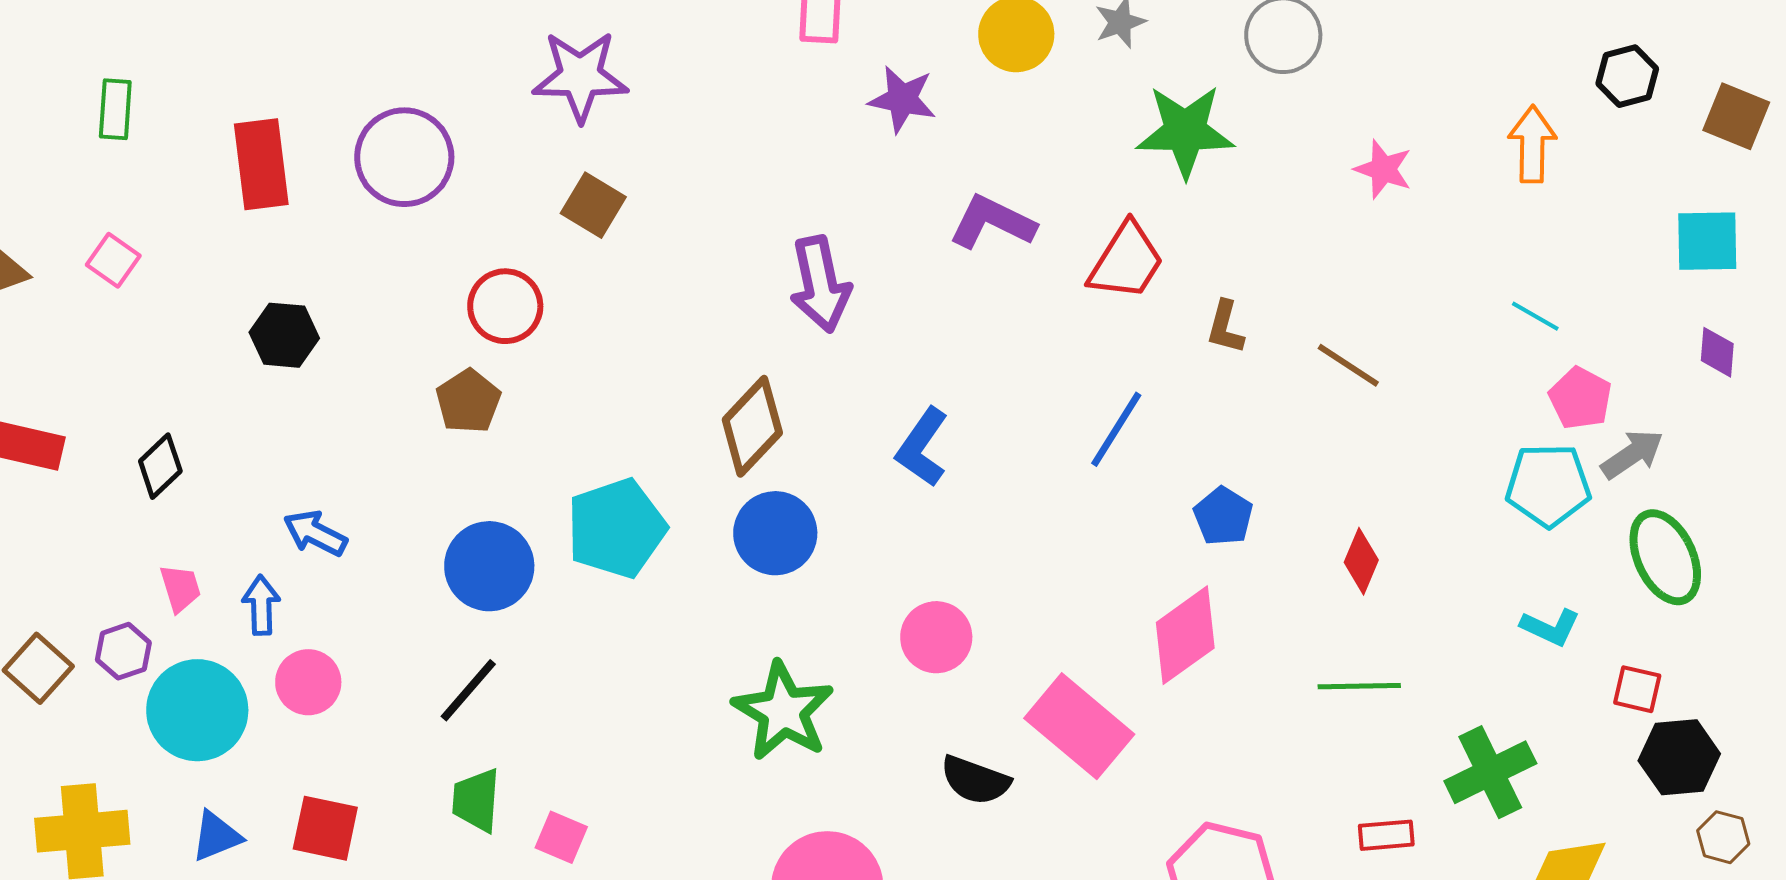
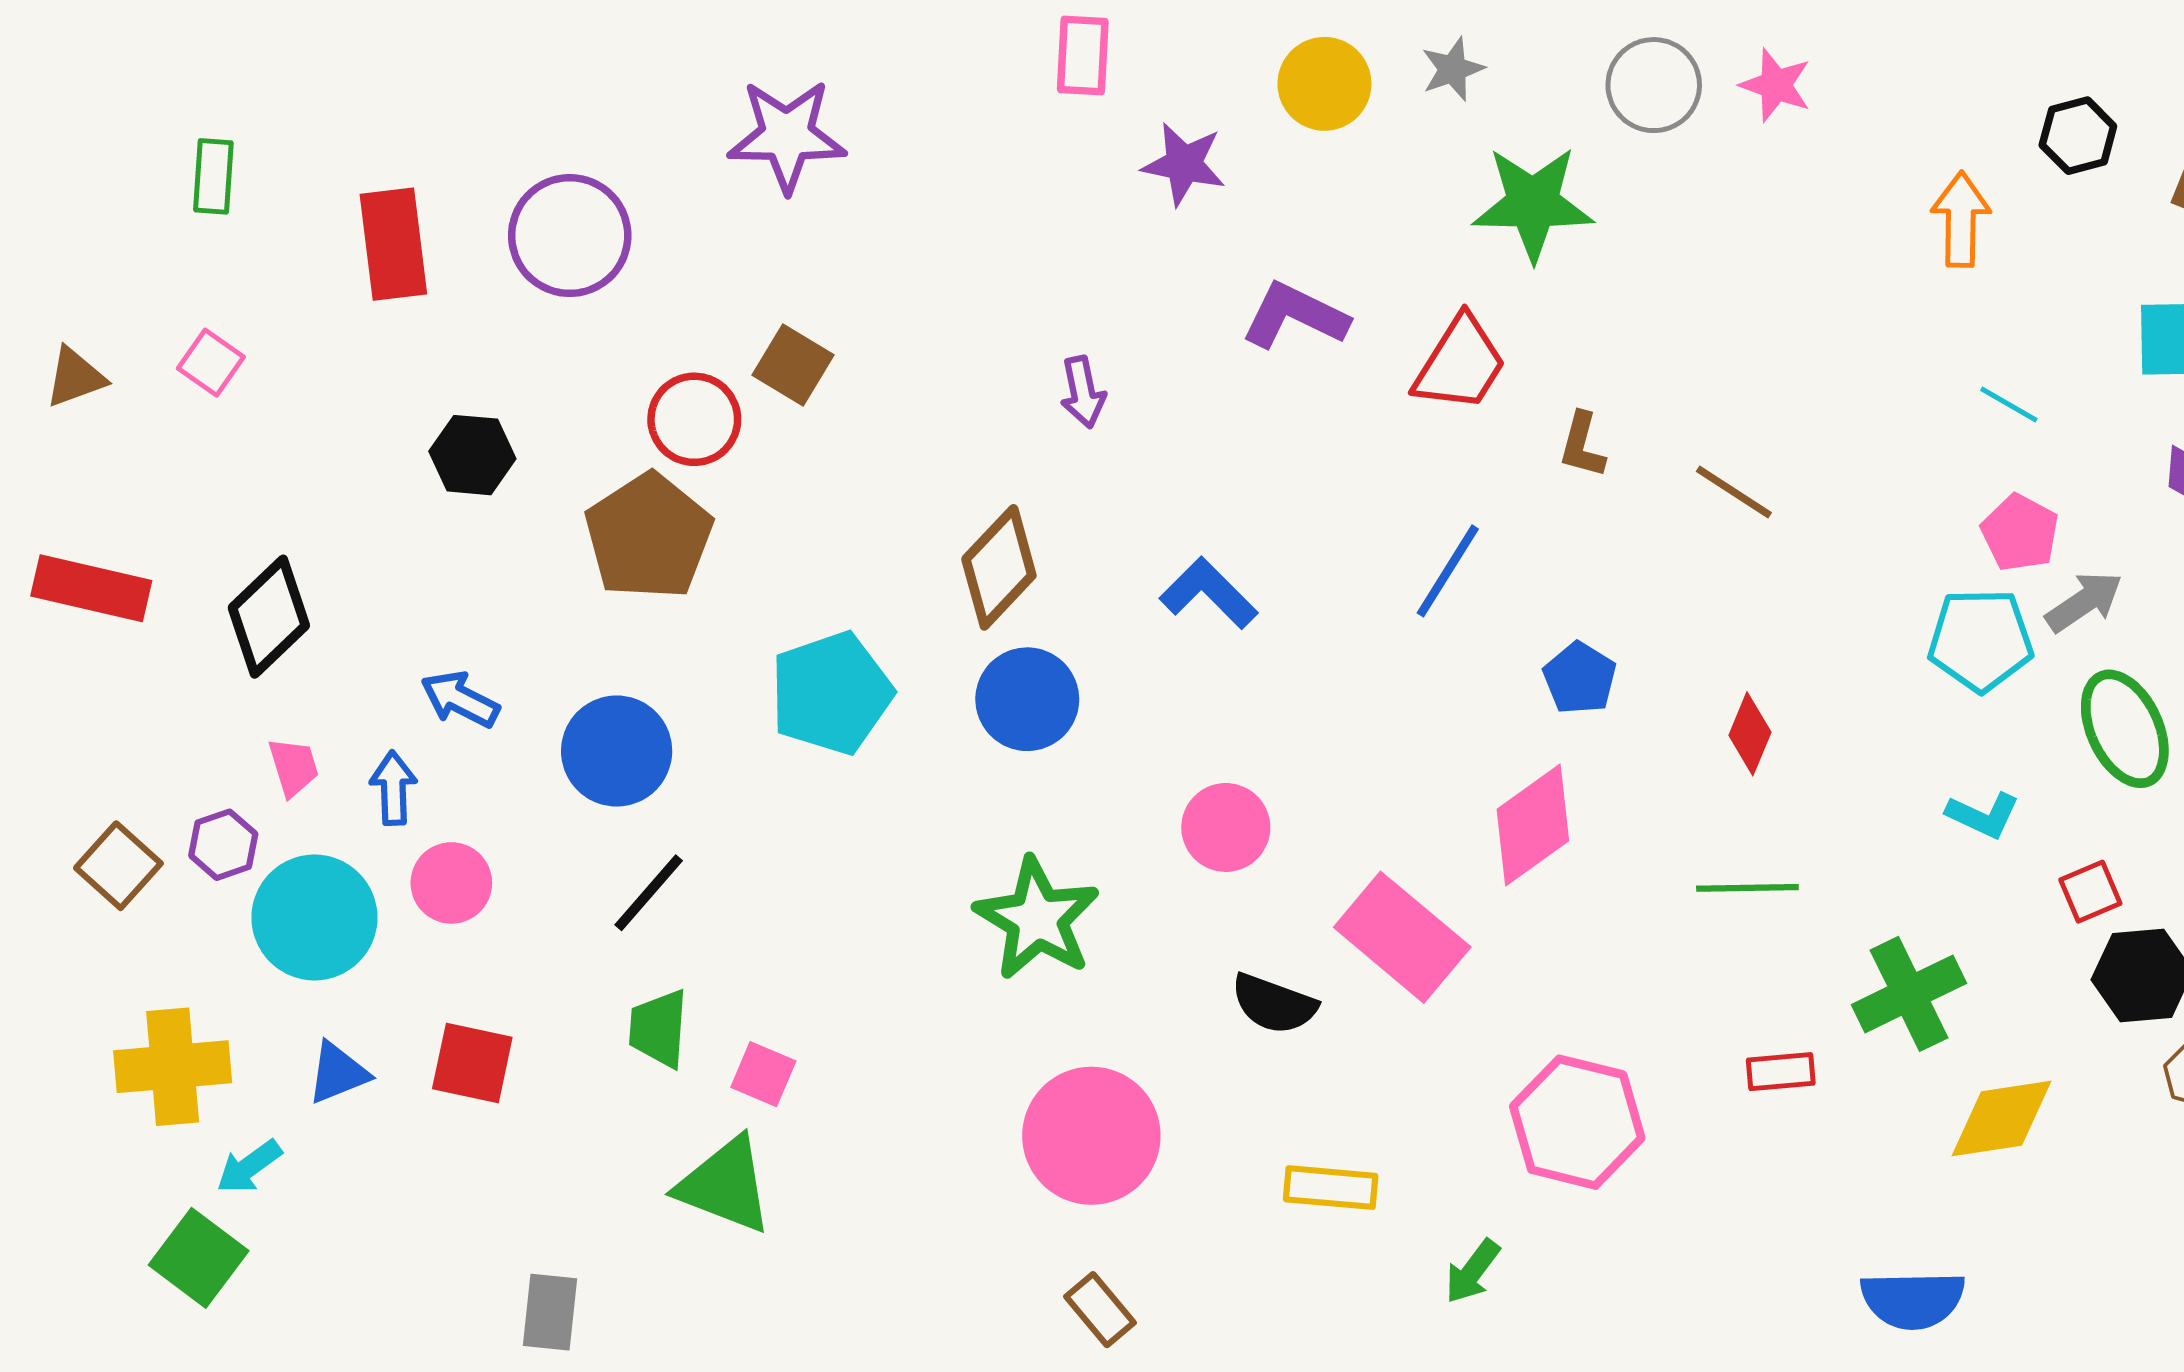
pink star: (1383, 169) -> (1776, 85), moved
brown square: (593, 205) -> (793, 365), moved
purple arrow: (820, 284) -> (1083, 392), size x0.6
cyan line: (1535, 316) -> (2009, 404), moved
black hexagon: (284, 335) -> (472, 455), moved
brown pentagon: (468, 401) -> (649, 536), size x1.6
blue L-shape: (922, 447) -> (1209, 593), turned 100
black diamond: (160, 466) -> (269, 617), size x1.5
blue circle: (489, 566) -> (617, 751), moved
red square: (1637, 689) -> (2090, 892), turned -36

